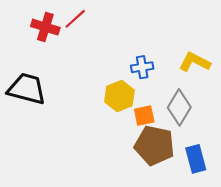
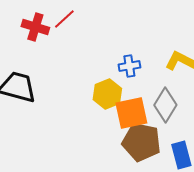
orange square: (144, 116) -> (131, 113), size x1.6

